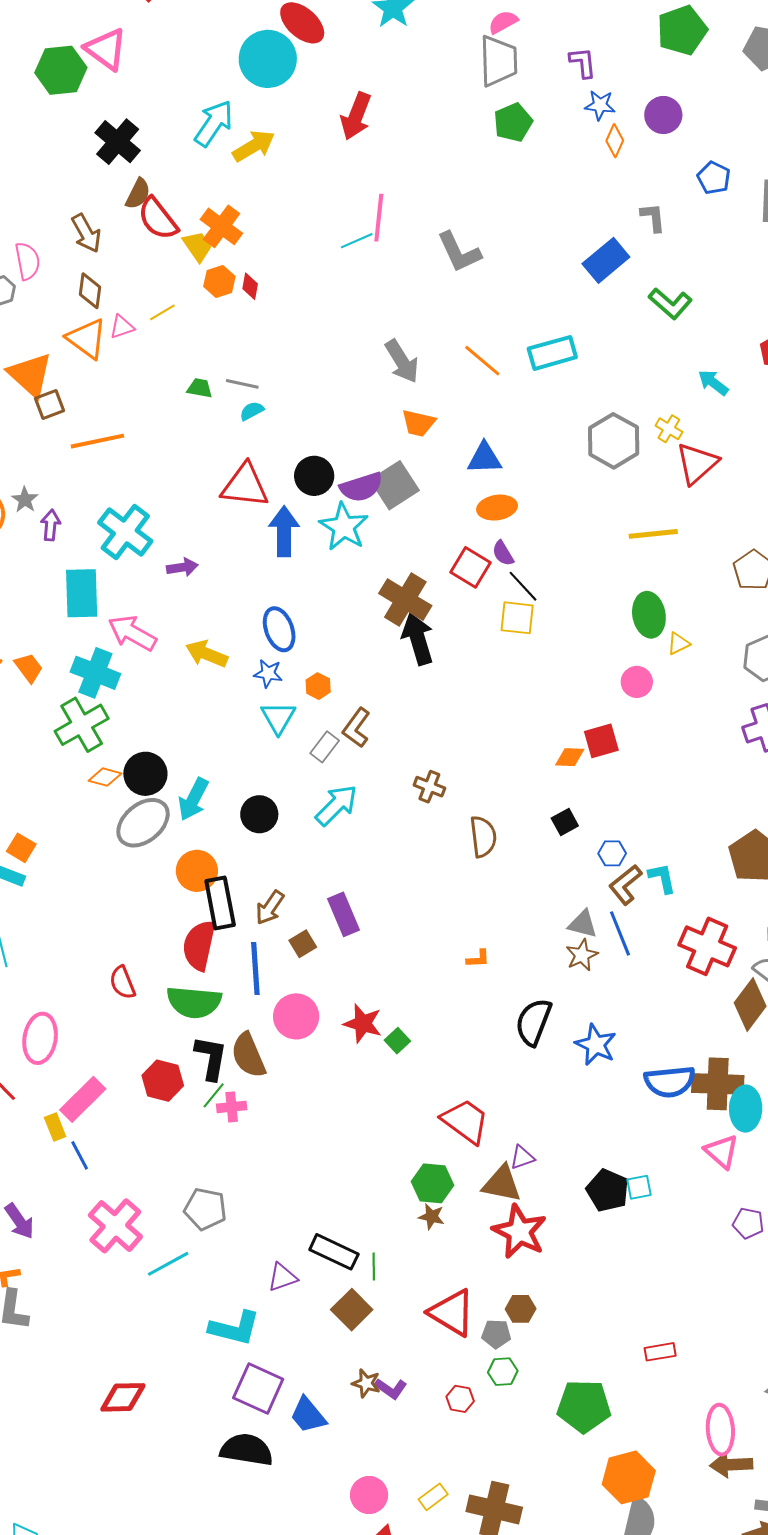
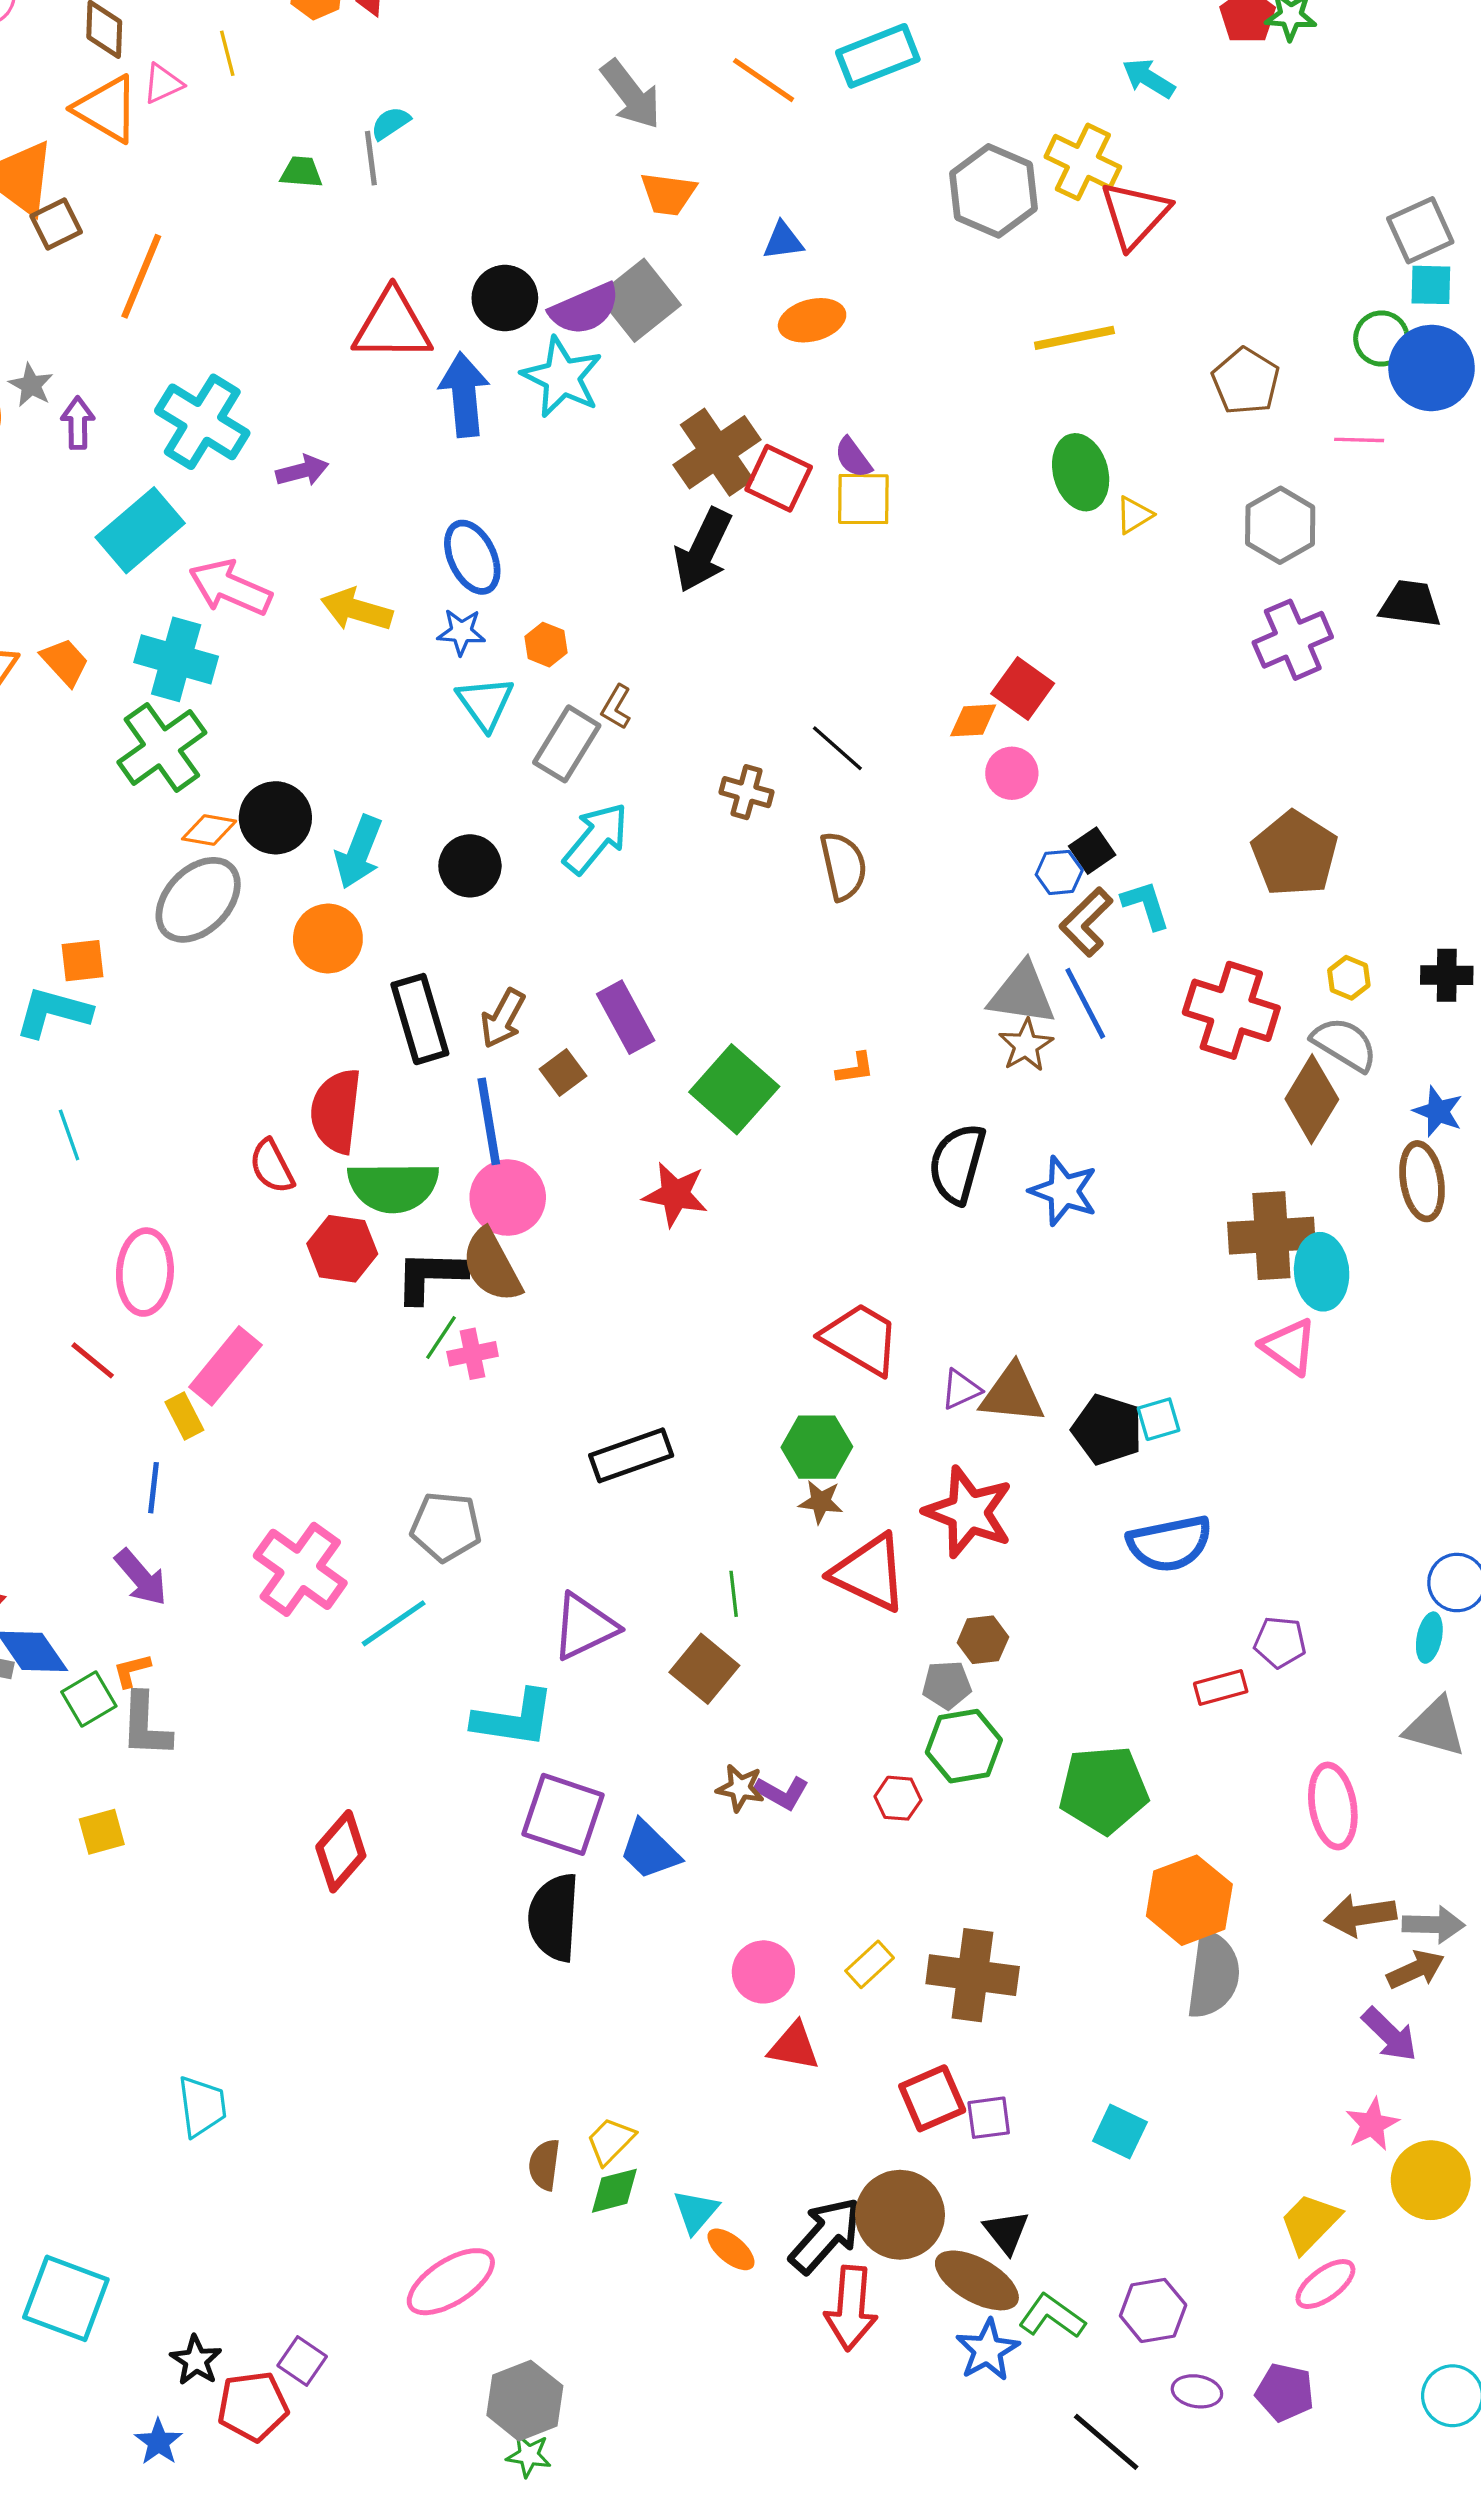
yellow line: (162, 312) -> (227, 53), turned -68
gray line: (242, 384) -> (371, 158), turned 76
cyan semicircle: (252, 411) -> (390, 123), moved
yellow cross: (669, 429) -> (1083, 162), size x1.6
orange line: (97, 441) -> (141, 276), turned -50
blue triangle: (484, 458) -> (783, 241), size x0.7
purple semicircle: (503, 553) -> (853, 458), moved
red square: (471, 567) -> (779, 478), moved
black line: (523, 586) -> (837, 748), moved
cyan rectangle: (82, 593) -> (140, 530), turned 57
brown cross: (405, 600) -> (717, 452), moved, turned 30
black arrow: (418, 639) -> (703, 550), turned -132
pink circle: (637, 682) -> (1012, 773), moved
brown L-shape: (357, 728) -> (616, 707), size x0.7
red square: (601, 741) -> (1023, 689), turned -33
gray rectangle: (325, 747) -> (567, 744), size x1.4
black square: (565, 822) -> (1092, 851), moved
gray ellipse: (143, 823) -> (198, 900), moved
orange square: (21, 848) -> (82, 961), turned -32
orange circle: (197, 871) -> (328, 939), moved
gray triangle: (583, 924) -> (1022, 994), size x1.4
red semicircle: (199, 945) -> (336, 1111), moved
pink circle: (296, 1016) -> (508, 1198), moved
green square: (397, 1041) -> (734, 1089), moved, size x2.0
black L-shape: (211, 1058) -> (430, 1276), turned -93
red hexagon: (163, 1081) -> (342, 1249), moved
blue semicircle: (670, 1082) -> (1170, 1544), moved
blue line: (80, 1155) -> (153, 1488), moved, turned 40
brown triangle: (502, 1184) -> (1012, 1394), moved
purple pentagon: (748, 1223) -> (1280, 1642), moved
black rectangle: (334, 1252) -> (631, 1455), moved, turned -39
purple triangle: (282, 1277) -> (584, 1627), size x1.4
red triangle: (452, 1313) -> (869, 1573), moved
green hexagon: (503, 1372) -> (964, 1746), size x1.5
red diamond: (123, 1397) -> (341, 1851), turned -42
black semicircle: (247, 1450) -> (554, 1917), turned -90
brown arrow: (731, 1465) -> (1360, 1915), moved

